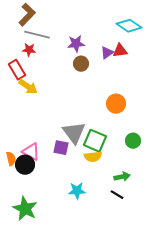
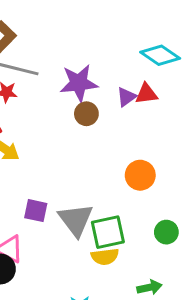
purple star: (76, 44) -> (79, 83), size x1.4
green square: (95, 141) -> (108, 232), turned -35
purple square: (61, 148) -> (36, 211), moved

